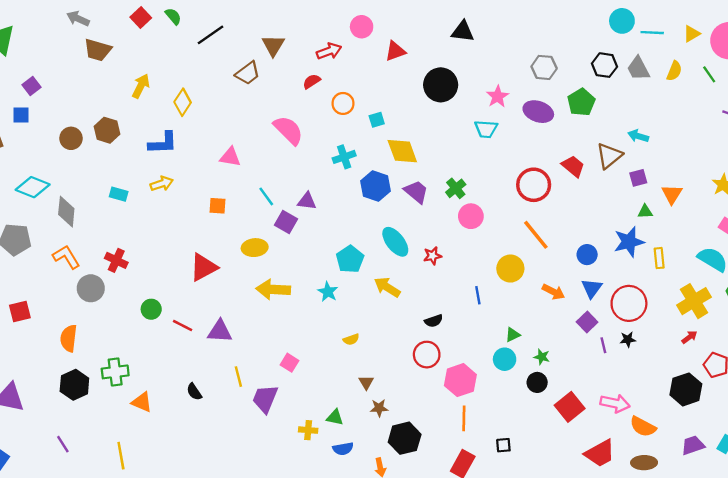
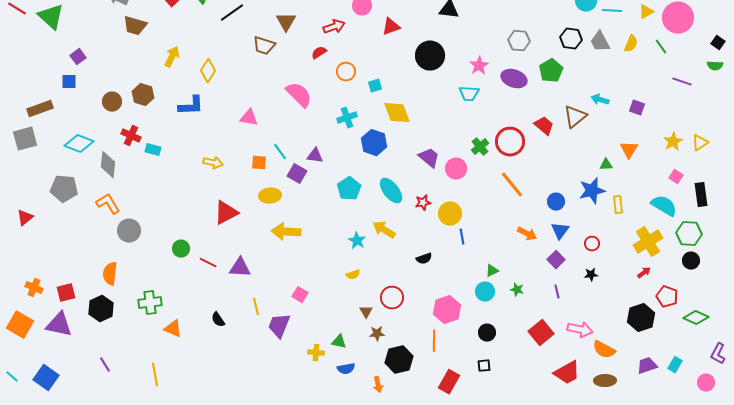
brown trapezoid: (248, 73) -> (264, 46), turned 55
purple square: (638, 178) -> (637, 108), moved, turned 35
yellow arrow: (162, 184) -> (213, 163), moved, turned 30
green cross: (456, 188) -> (480, 147), moved
purple trapezoid: (416, 192) -> (429, 158), moved
orange square: (217, 206) -> (259, 163), moved
cyan pentagon: (350, 259) -> (349, 189), moved
red cross: (116, 260) -> (131, 136), moved
yellow circle: (510, 269) -> (450, 214), moved
cyan star: (328, 292) -> (357, 241), moved
red circle: (629, 303) -> (592, 244), size x0.5
red square: (20, 312) -> (66, 293), moved
purple line: (603, 345) -> (557, 292), moved
red circle: (427, 355) -> (392, 298), moved
black circle: (537, 382) -> (487, 333), moved
black hexagon: (74, 385) -> (101, 309), moved
orange line: (464, 418) -> (434, 341), moved

